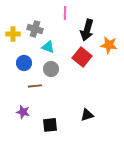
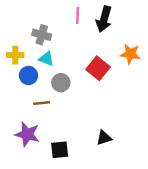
black arrow: (87, 30) -> (104, 19), moved
yellow cross: (13, 34) -> (15, 55), moved
cyan triangle: (48, 47) -> (46, 59), moved
purple star: (23, 112) -> (27, 134), size x1.5

